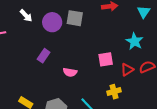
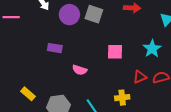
purple rectangle: (44, 56) -> (55, 48), turned 56
pink square: (106, 59) -> (115, 52), moved

